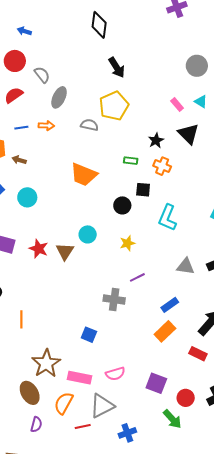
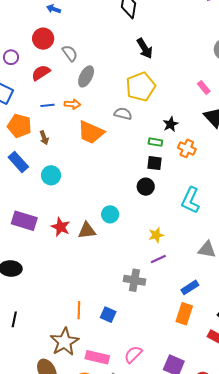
gray semicircle: (89, 125) -> (123, 114), moved
black star: (156, 140) -> (171, 124), moved
brown arrow: (19, 160) -> (44, 138), turned -128
orange trapezoid: (84, 175) -> (91, 132), moved
black square: (143, 190) -> (155, 163), moved
yellow star: (127, 243) -> (156, 235), moved
brown triangle: (65, 251) -> (87, 231), turned 48
orange line: (21, 319) -> (79, 310), moved
orange rectangle: (165, 331) -> (184, 314), turned -30
pink semicircle: (115, 374) -> (133, 354), turned 150

